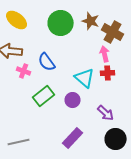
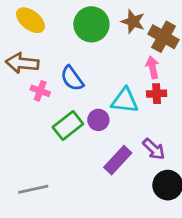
cyan triangle: (85, 78) -> (125, 101), turned -35
purple circle: (73, 100) -> (98, 120), moved
purple rectangle: (73, 138) -> (118, 160), moved

